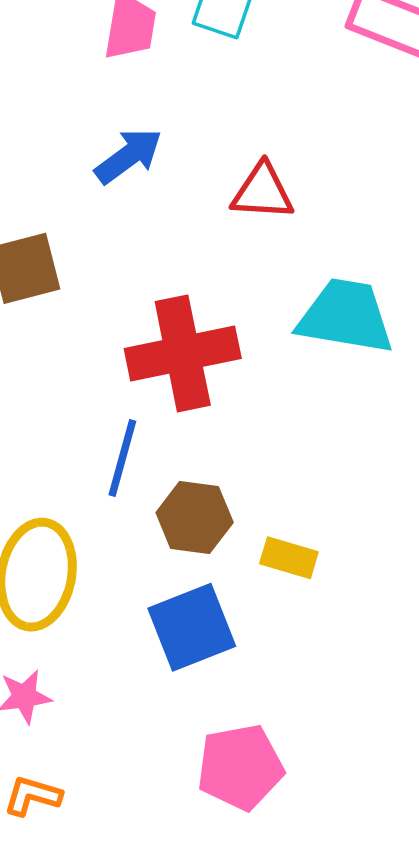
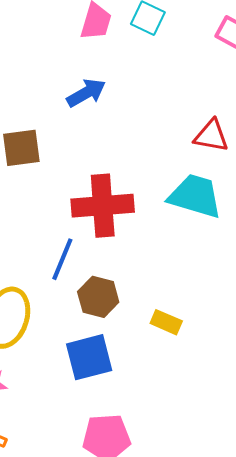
red triangle: (263, 192) -> (211, 136), moved
yellow rectangle: (289, 558) -> (166, 322), moved

